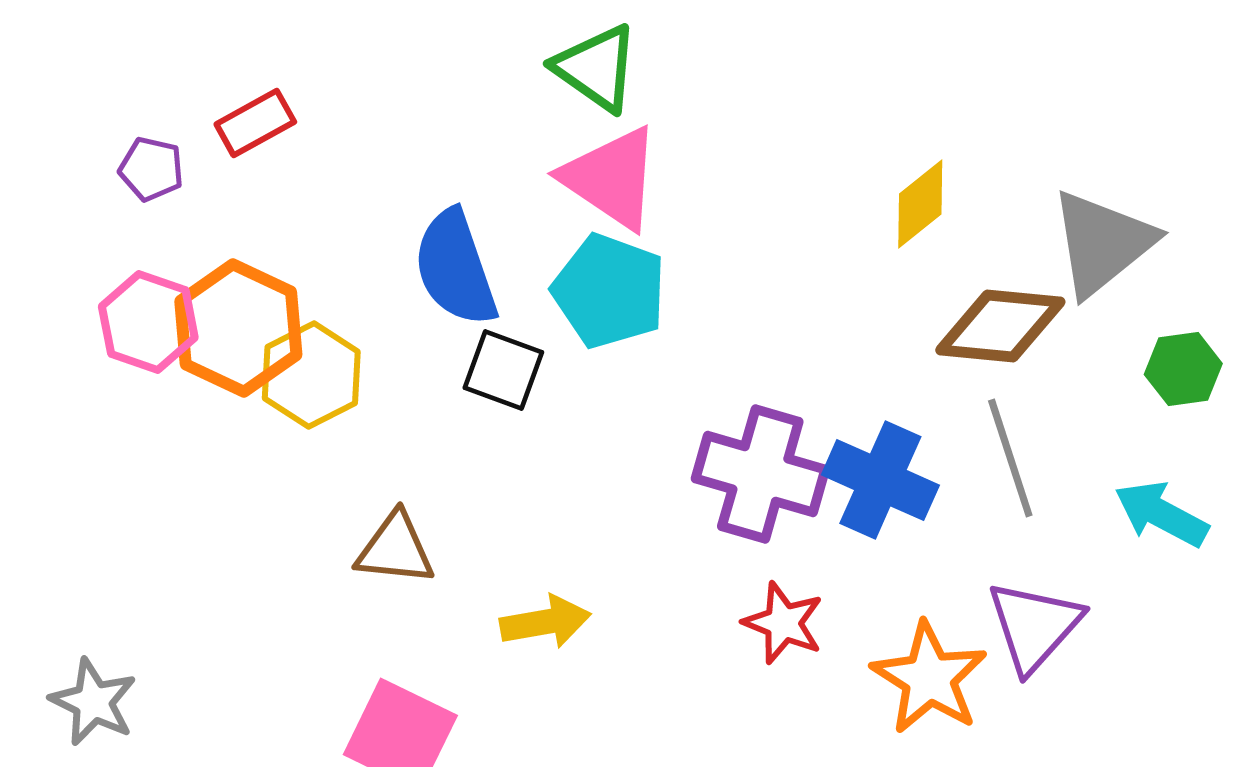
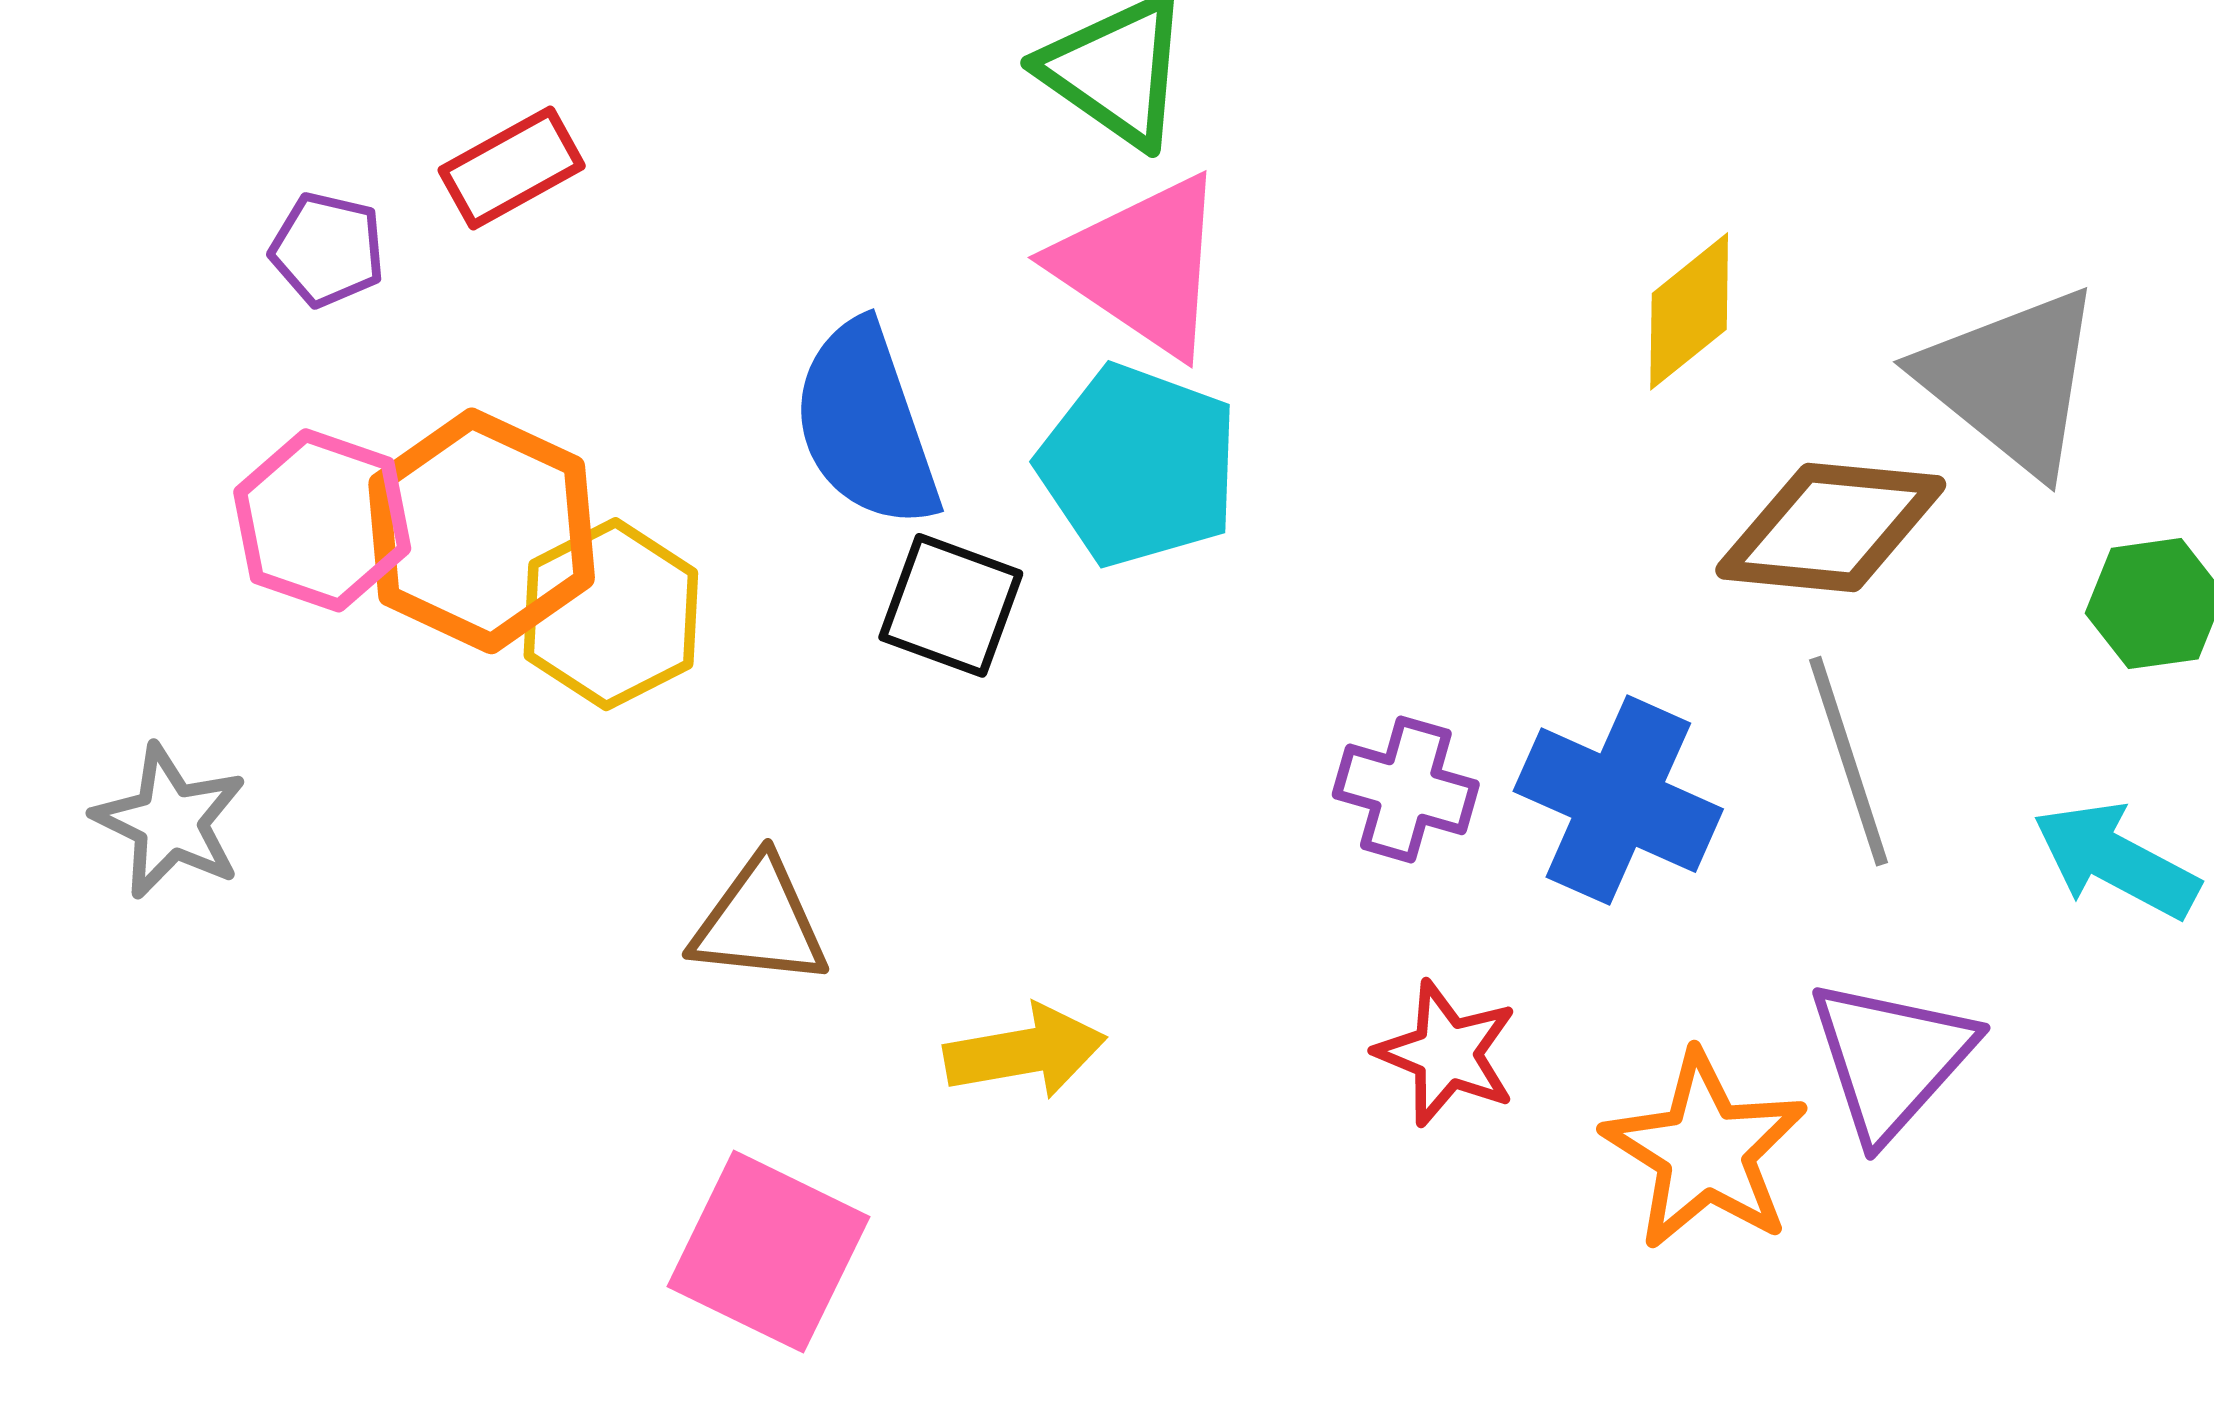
gray triangle: (1102, 243) -> (2011, 380), turned -42
purple cross: (760, 474) -> (1406, 789), size x0.6
gray star: (93, 702) -> (170, 821), moved

